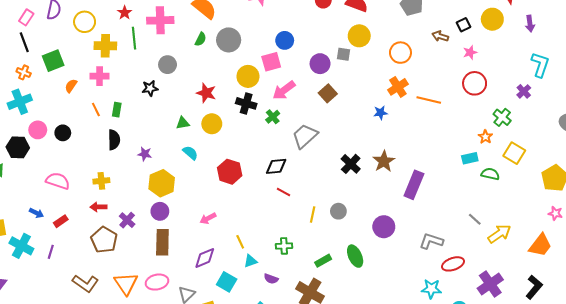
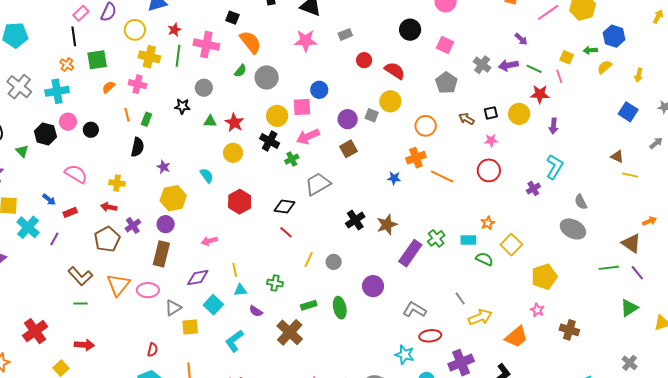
green cross: (502, 117) -> (436, 238), moved
green triangle: (183, 123) -> (210, 121), moved

